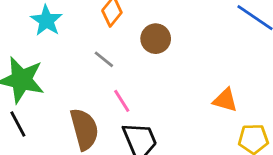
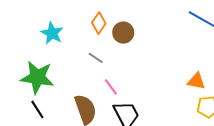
brown circle: (156, 39) -> (123, 33), moved
orange triangle: (225, 100) -> (196, 81), moved

